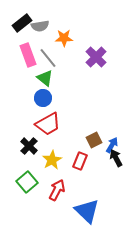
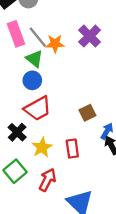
orange star: (64, 38) -> (55, 44), moved
brown square: (94, 140) -> (87, 113), moved
red rectangle: (80, 161) -> (72, 148), turned -30

